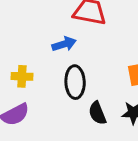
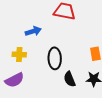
blue arrow: (64, 44) -> (33, 31), moved

